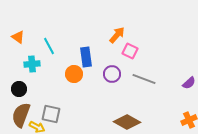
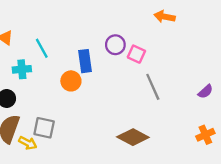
orange arrow: (117, 35) -> (164, 17), moved, turned -120
purple circle: (112, 74) -> (115, 45), moved
gray line: (144, 79) -> (153, 87), turned 45

